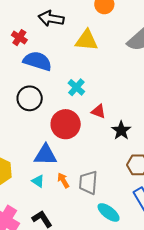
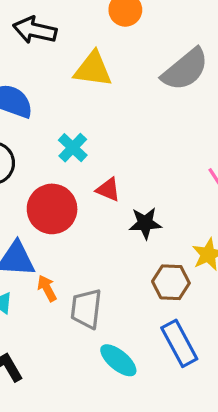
black star: (121, 130) -> (145, 223), turned 30
orange arrow: (63, 180) -> (47, 288), moved

